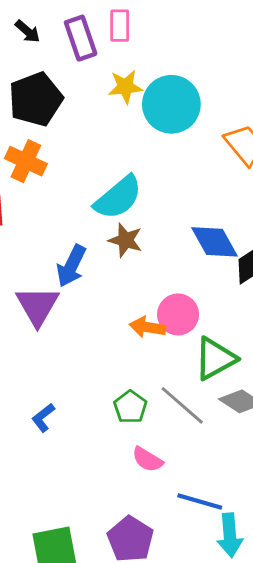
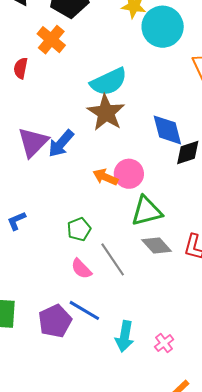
brown star: (125, 240) -> (106, 113), size x1.5
blue arrow: (71, 266) -> (61, 143), moved
gray line: (182, 405) -> (113, 259), moved
blue line: (200, 501) -> (84, 310), moved

